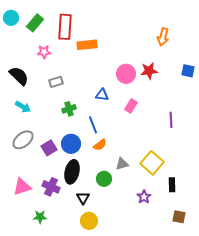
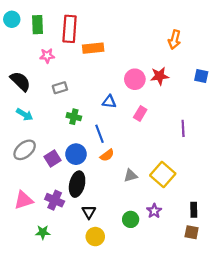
green rectangle: (35, 23) -> (37, 25), turned -42
green cross: (69, 109) -> (74, 117), turned 32
green circle: (104, 179) -> (131, 219), moved
black rectangle: (172, 185) -> (194, 210), moved

